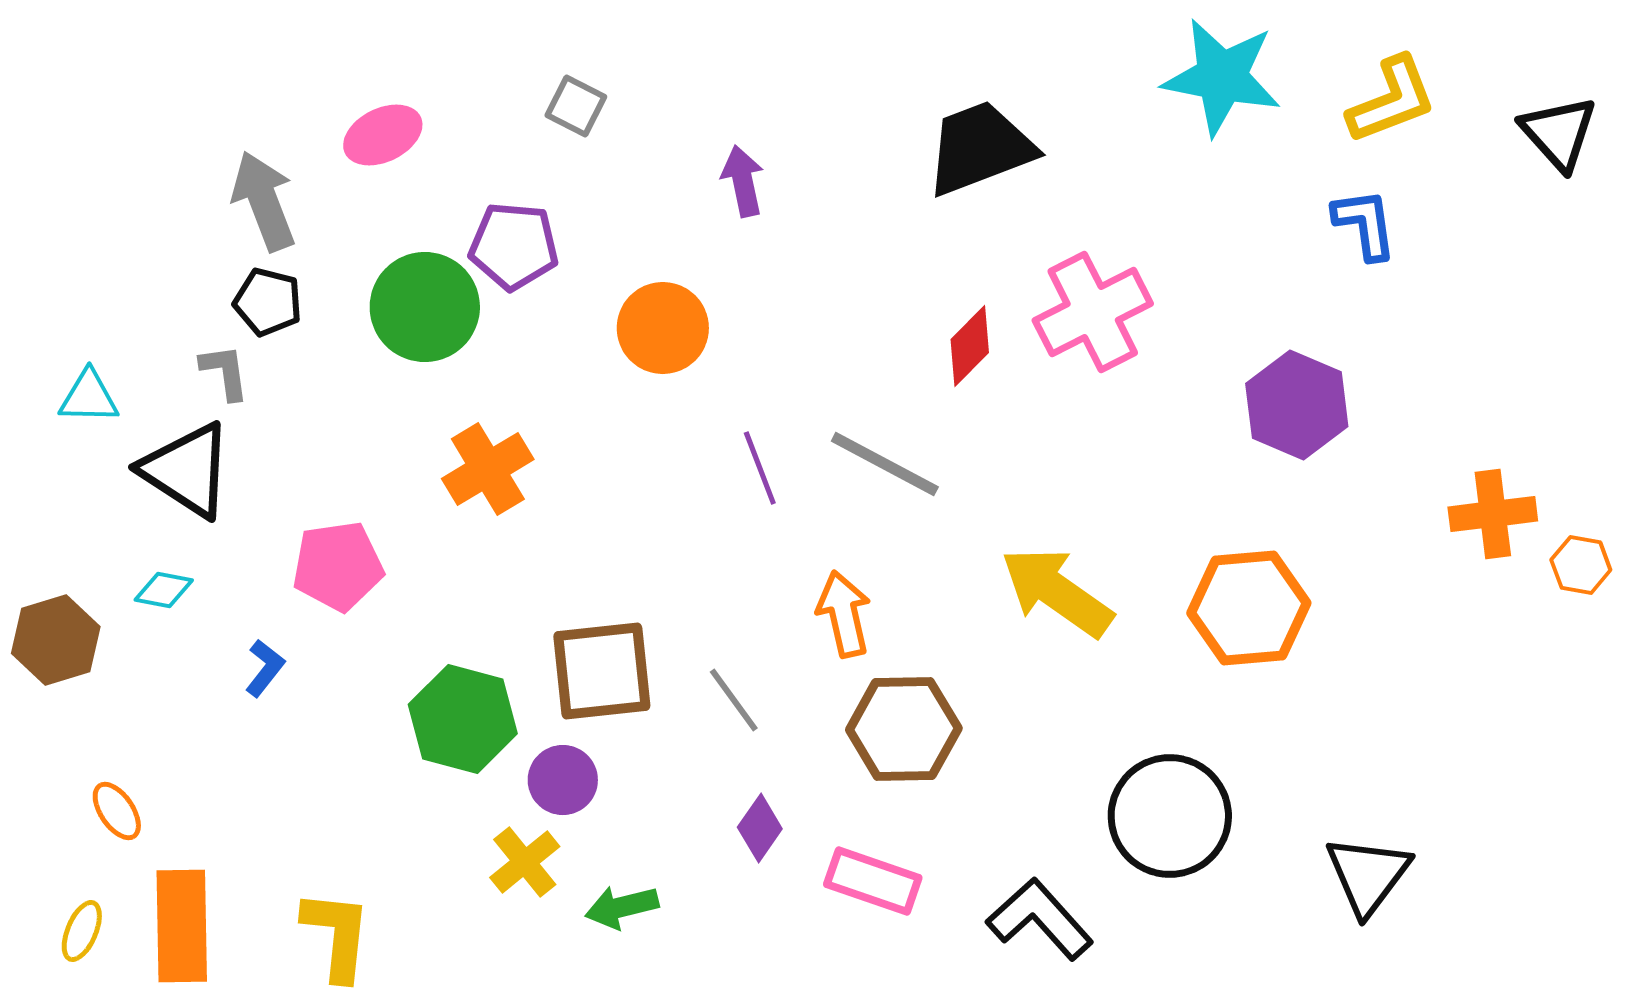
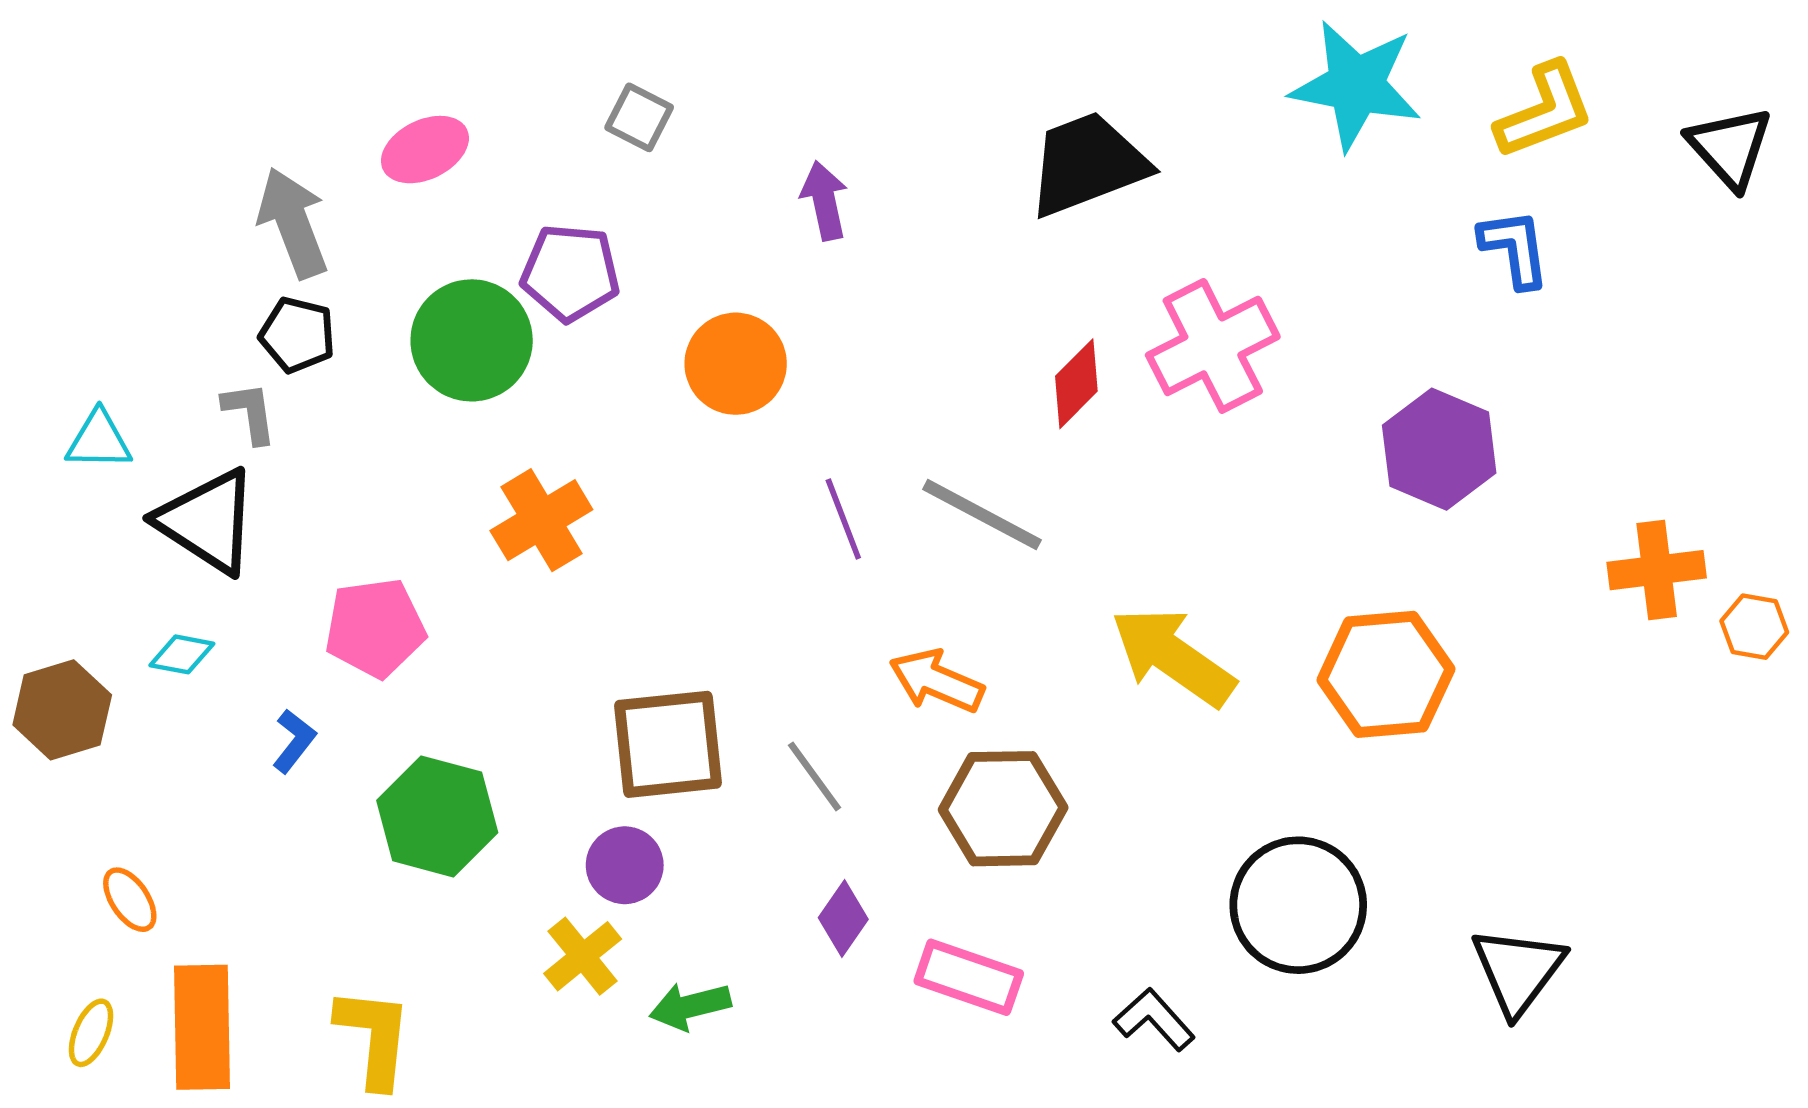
orange arrow: (844, 614) -> (937, 681), turned -54
green hexagon: (463, 719) -> (437, 816), moved
black L-shape: (1040, 919) -> (1154, 1019), size x0.7

